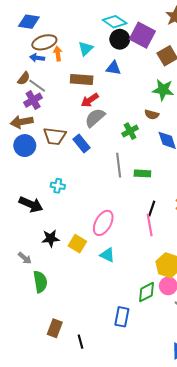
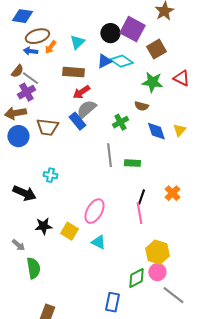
cyan diamond: (115, 22) -> (121, 61), moved
orange arrow: (58, 54) -> (50, 47), turned -136
blue triangle: (114, 68) -> (104, 61), turned -35
blue rectangle: (82, 143) -> (77, 121), moved

